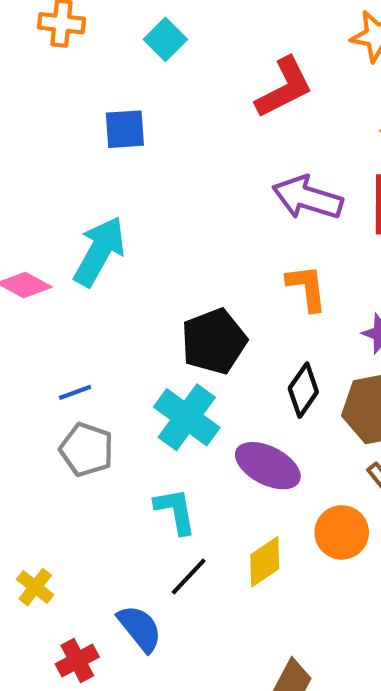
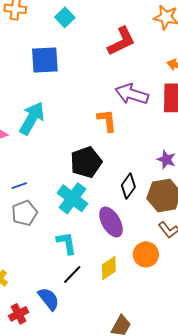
blue square: (125, 129) -> (45, 60), size x1.4
orange L-shape: (307, 288) -> (107, 120), moved
gray pentagon: (87, 450) -> (24, 213), turned 30
purple ellipse: (268, 466) -> (111, 222), turned 32

